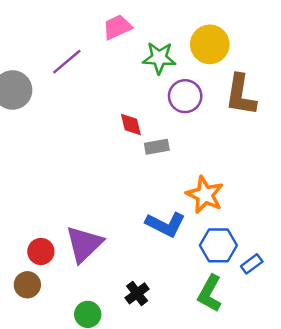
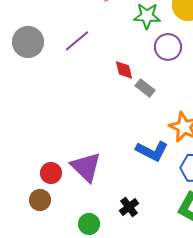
purple line: (67, 62) -> (77, 41), moved
gray rectangle: (157, 147) -> (145, 88), turned 48
purple triangle: (84, 244) -> (86, 167), turned -32

